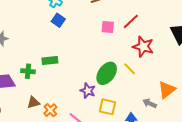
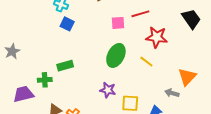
red line: (131, 21) -> (140, 14), turned 36
green ellipse: (107, 73) -> (116, 55), moved

